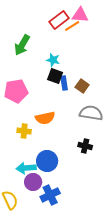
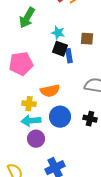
brown square: (82, 86) -> (87, 39), moved, turned -32
blue circle: (47, 161) -> (60, 117), moved
cyan arrow: (26, 168) -> (31, 121), moved
purple circle: (33, 182) -> (36, 139), moved

